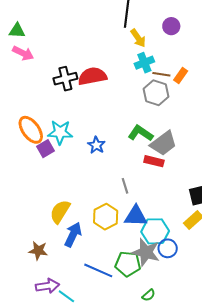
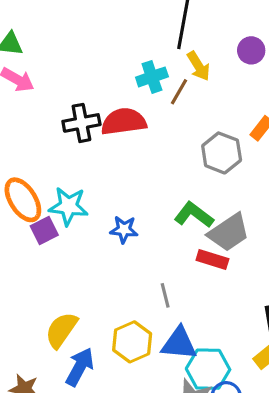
cyan cross: (144, 63) -> (152, 77), moved
brown line: (161, 74) -> (179, 92), moved, turned -72
blue star: (96, 145) -> (124, 230), turned -30

